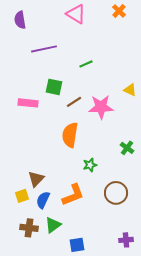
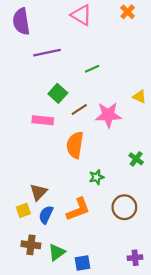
purple semicircle: (20, 20) -> (21, 21), size x1.4
green square: (54, 87) -> (58, 93), turned 30
pink rectangle: (28, 103) -> (43, 120), moved
green triangle: (53, 225) -> (57, 252), moved

